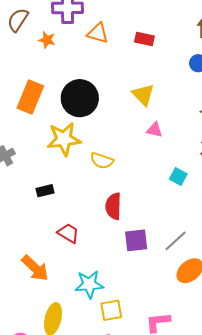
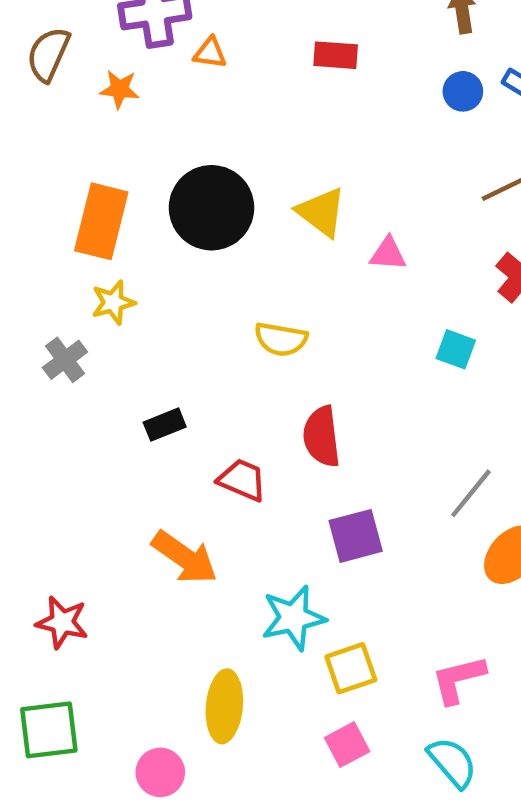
orange triangle: (98, 33) -> (210, 53), moved, size x0.7
yellow triangle: (143, 95) -> (321, 212), moved
yellow star: (64, 139) -> (113, 302), moved, size x0.6
red trapezoid: (68, 233) -> (242, 480), moved
purple square: (136, 240) -> (356, 536), moved
orange arrow: (35, 268) -> (185, 557), moved

